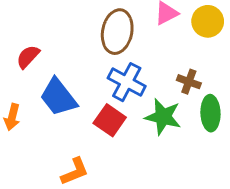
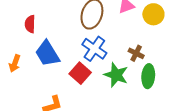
red semicircle: (28, 57) -> (30, 24), turned -48

